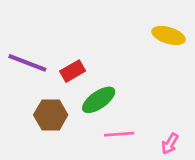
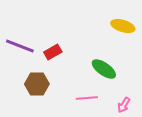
green ellipse: (99, 100) -> (104, 69), moved, turned 70

